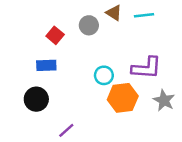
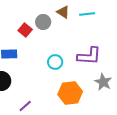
red square: (55, 35) -> (25, 30), moved
orange hexagon: (123, 98) -> (70, 93), moved

